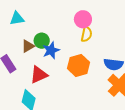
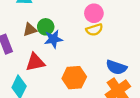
yellow semicircle: (86, 34) -> (94, 30), turned 49
orange hexagon: (79, 65) -> (74, 78), moved

